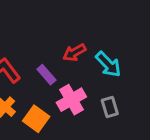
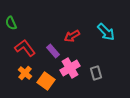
cyan arrow: (108, 64) -> (106, 32), moved

